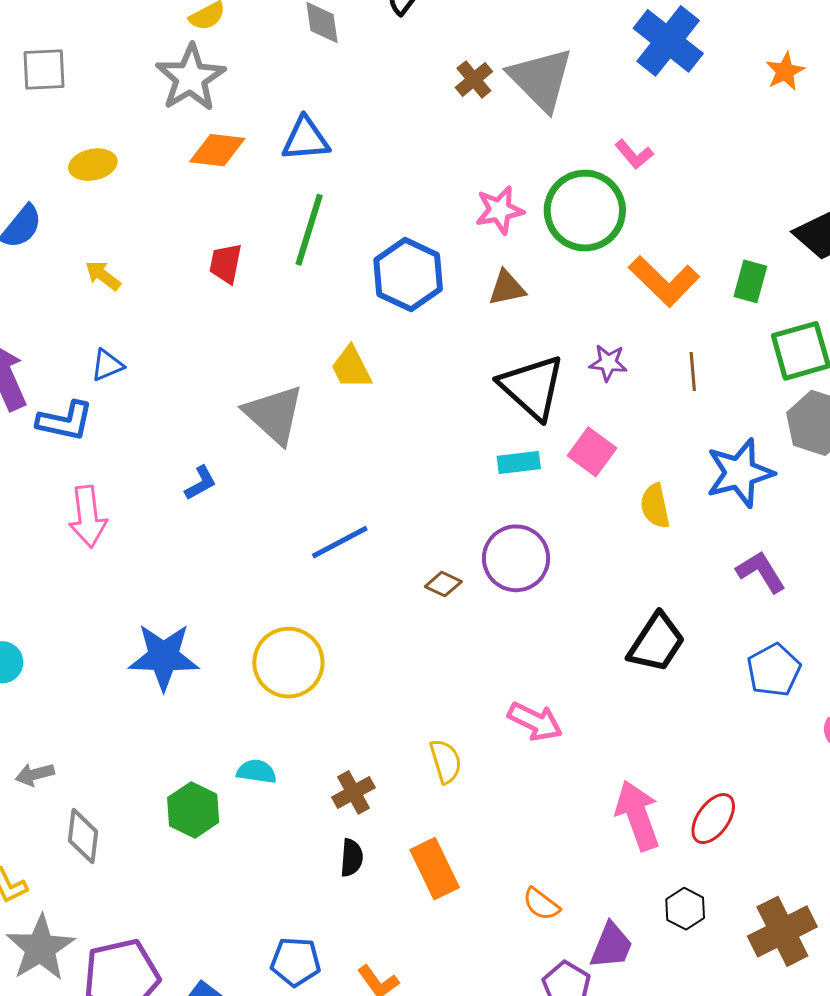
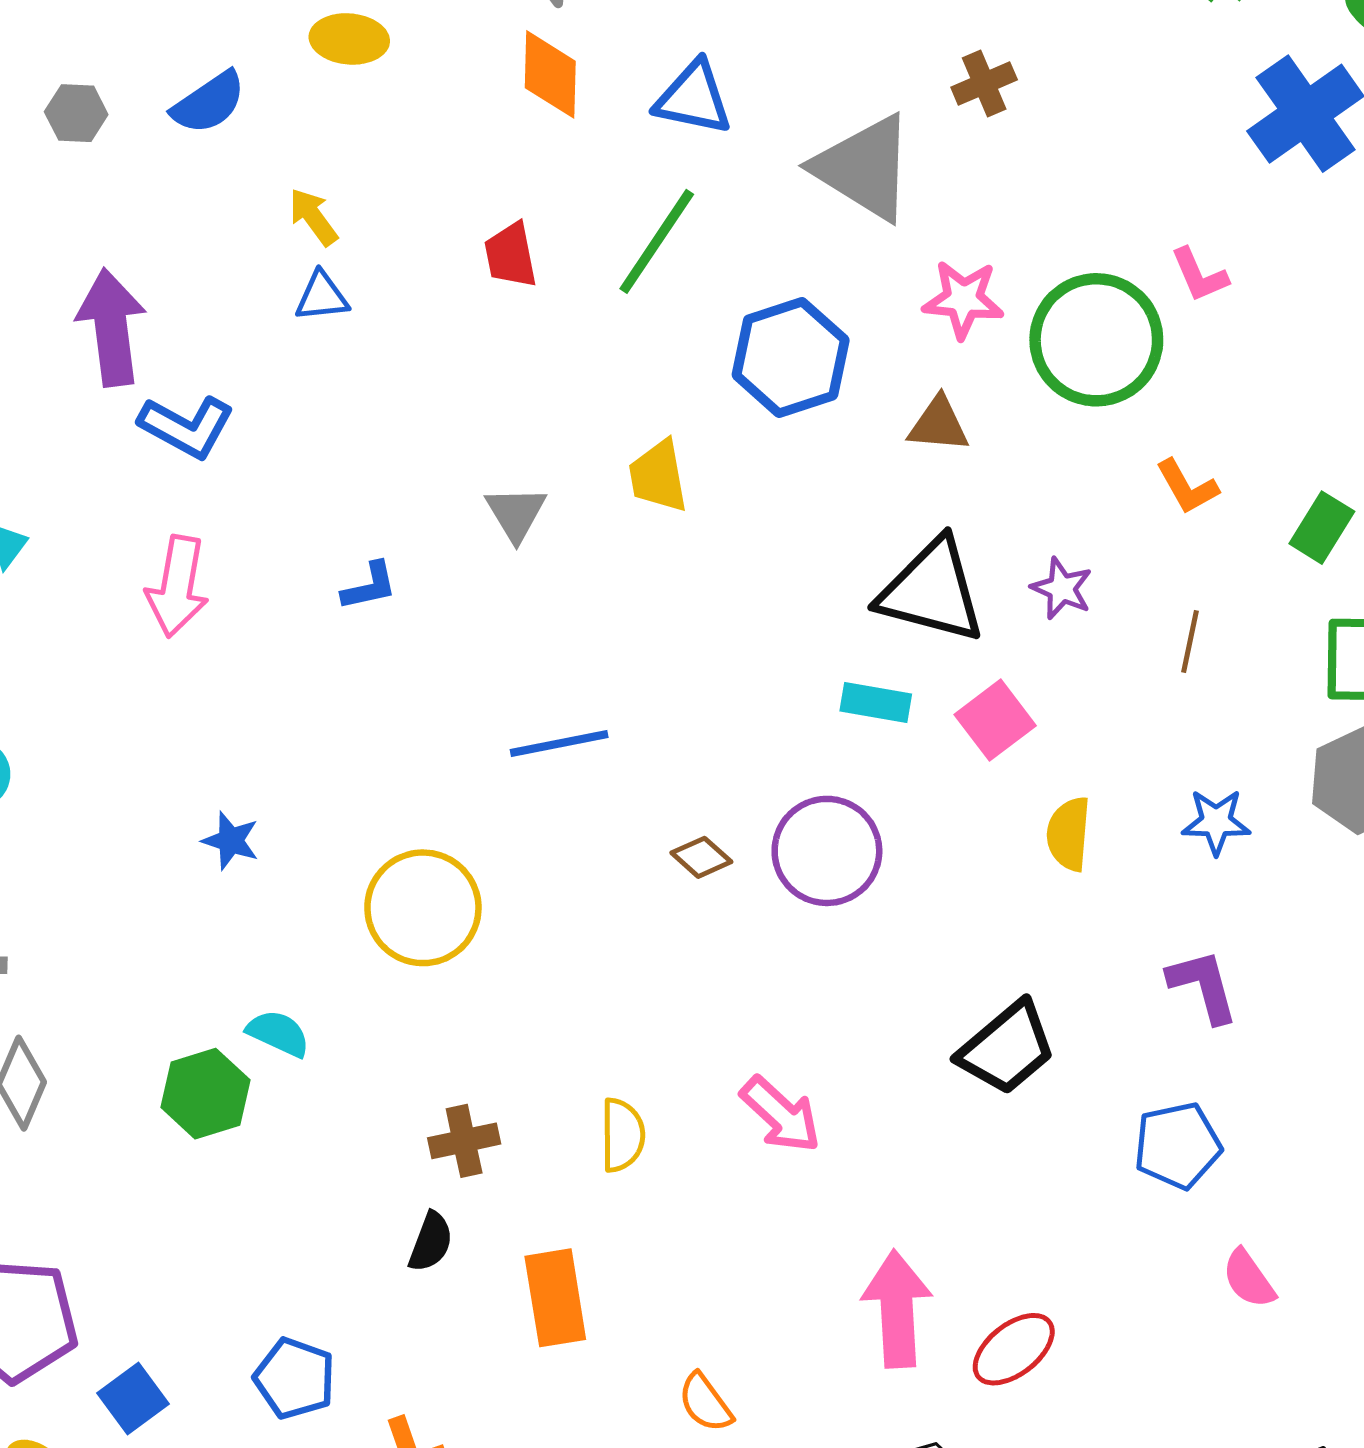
gray triangle: (541, 79) -> (864, 168), moved, turned -30
orange diamond: (217, 150) -> (550, 74), turned 68
red trapezoid: (226, 263) -> (511, 255), turned -39
orange L-shape: (664, 281) -> (1187, 487), size x0.6
blue triangle: (107, 365) -> (322, 297), moved
black triangle: (532, 387) -> (932, 591), turned -44
gray triangle: (274, 414) -> (516, 514), size x0.6
blue star: (740, 473) -> (1216, 822), size x0.6
blue star: (164, 657) -> (231, 841), size x0.5
cyan semicircle: (257, 772) -> (278, 1033), moved

